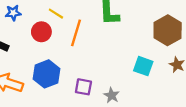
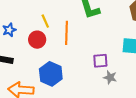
yellow line: (56, 14) -> (45, 21), turned 48
purple square: (83, 87) -> (100, 61), moved

